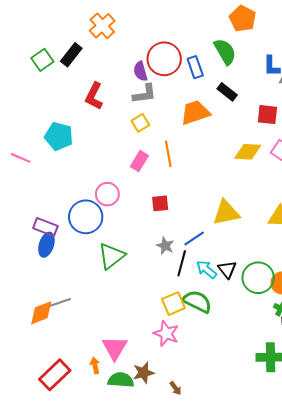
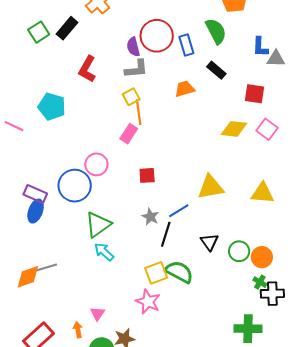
orange trapezoid: (195, 113) -> (185, 89), size x0.7
orange line: (168, 154) -> (139, 112), moved
cyan arrow: (207, 269) -> (104, 252), moved
green circle: (258, 278) -> (239, 251), size x0.7
pink triangle: (115, 348) -> (97, 314), size x0.6

